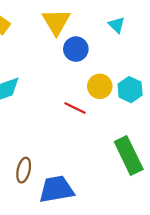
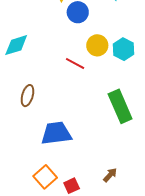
brown ellipse: (24, 170) -> (27, 96), moved

